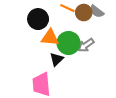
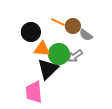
gray semicircle: (97, 11) -> (86, 35), moved
black triangle: (57, 59) -> (48, 69), size x1.6

